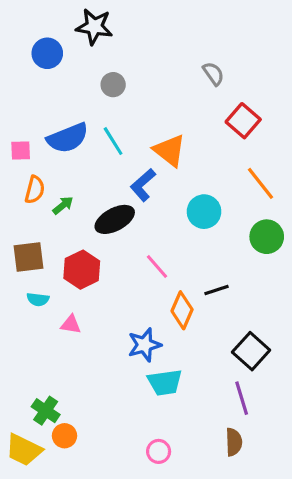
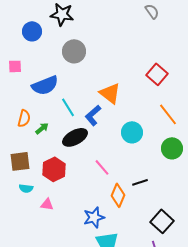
gray semicircle: (213, 74) -> (152, 11), moved
gray circle: (113, 85) -> (74, 51), size x1.5
cyan line: (113, 141) -> (68, 107), moved
pink square: (21, 150) -> (15, 66), moved

